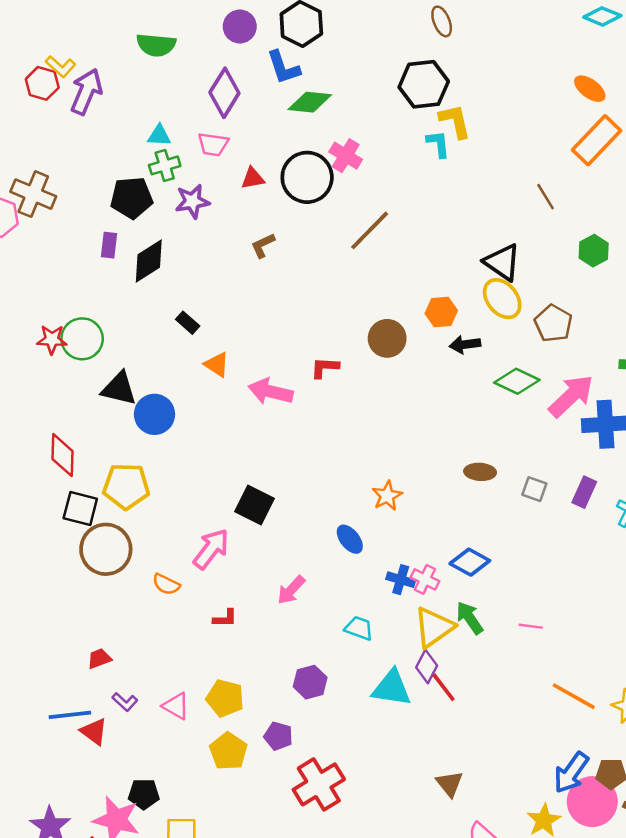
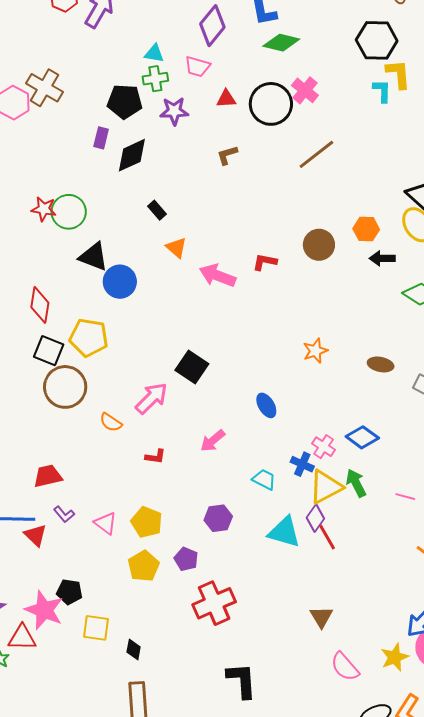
orange star: (387, 496) -> (315, 351), moved
blue cross: (401, 580) -> (302, 464), moved
red trapezoid: (99, 659) -> (48, 476), size x1.4

